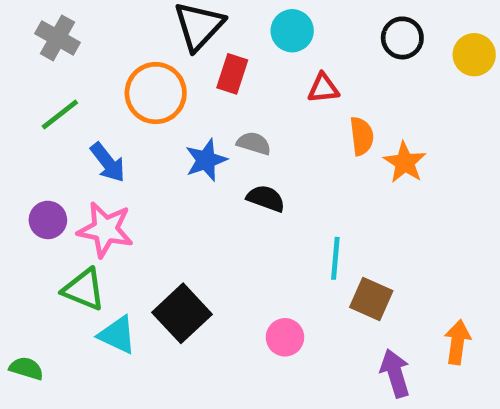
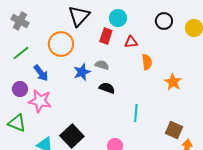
red rectangle: (232, 74) -> (106, 36), moved
orange star: (405, 162) -> (173, 82), moved
purple circle: (48, 220) -> (20, 89), moved
green triangle: (84, 289) -> (17, 123), moved
brown square: (371, 299) -> (174, 130), moved

